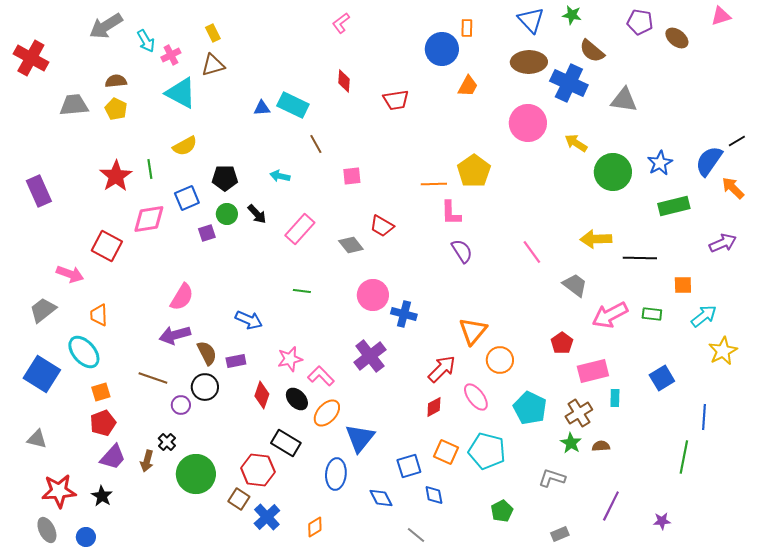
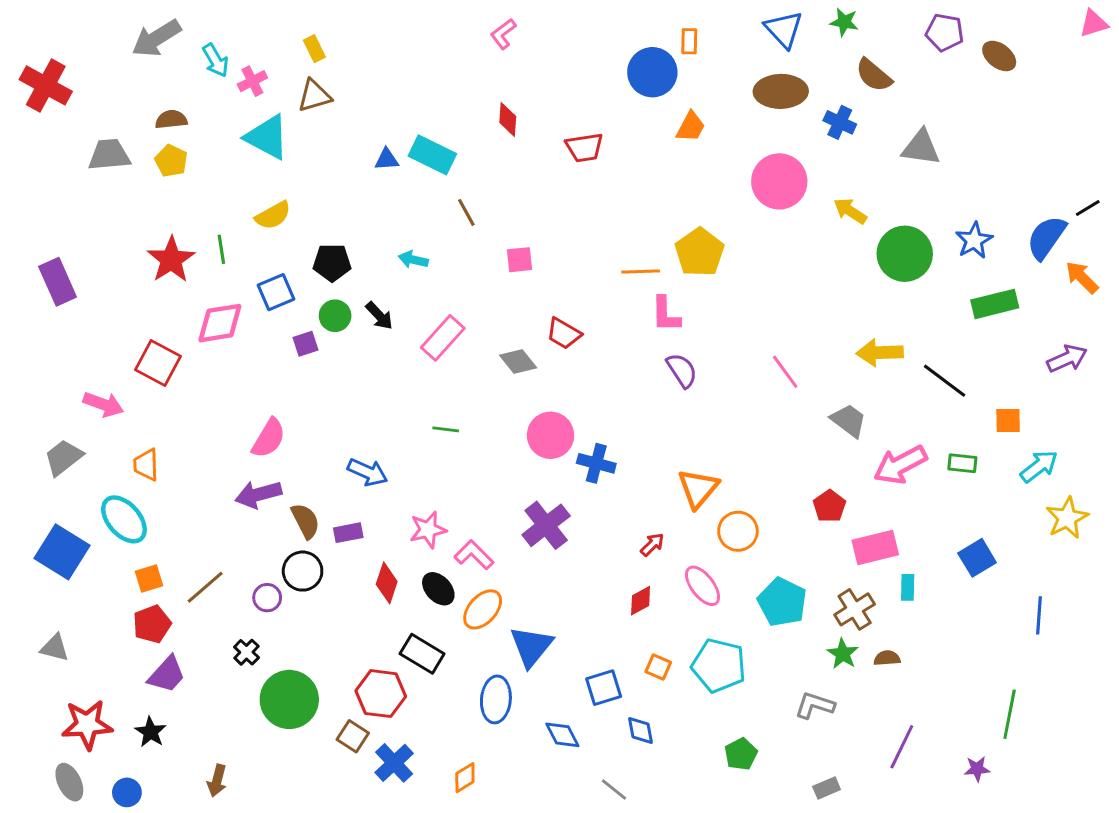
pink triangle: (721, 16) -> (1094, 24), moved
blue cross: (569, 83) -> (840, 122), size x0.6
black line: (640, 258) -> (945, 381), turned 36
red arrow: (442, 369) -> (652, 544), size x0.6
brown line: (153, 378) -> (205, 587), moved, turned -60
orange square: (446, 452) -> (658, 667), size x0.7
green line: (684, 457) -> (1010, 714), moved
brown arrow: (147, 461) -> (217, 781), moved

